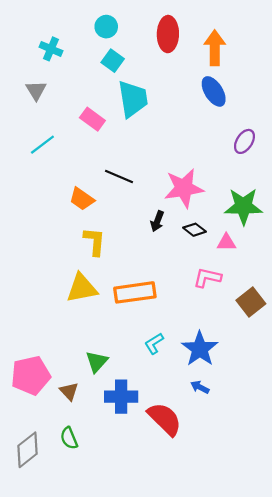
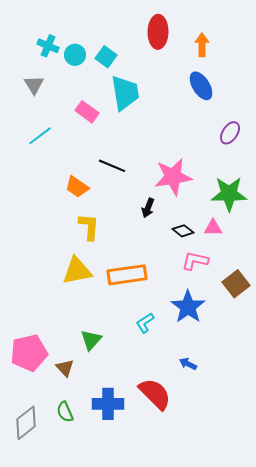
cyan circle: (106, 27) -> (75, 55), moved
orange arrow: (215, 48) -> (202, 45), size x0.7
black diamond: (194, 230) -> (183, 231), moved
blue star: (200, 349) -> (188, 307), moved
blue cross: (121, 397) -> (108, 404), moved

